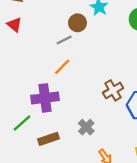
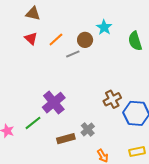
orange line: (62, 67) -> (56, 40), moved
purple cross: (45, 98) -> (54, 103), turned -35
brown rectangle: (49, 139) -> (66, 139), moved

